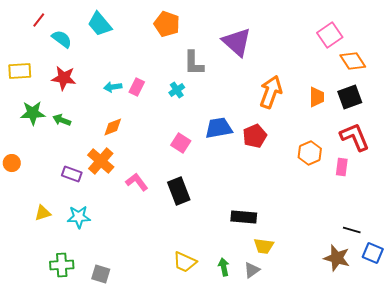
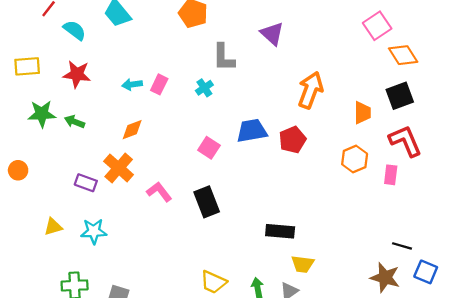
purple triangle: (237, 42) -> (272, 34), size x0.7
orange trapezoid: (317, 97) -> (362, 113), moved

